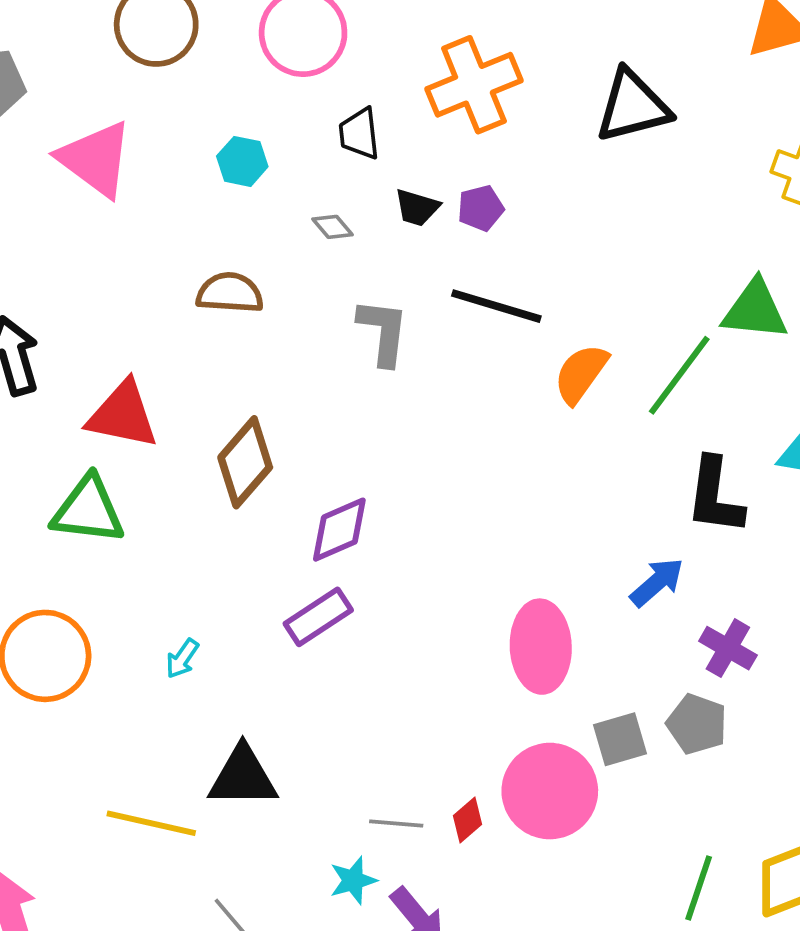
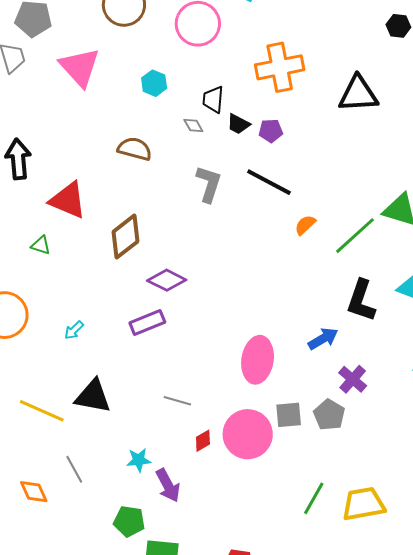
black trapezoid: (359, 134) -> (213, 99), moved
orange semicircle: (581, 374) -> (305, 225), size x0.7
green triangle: (88, 510) -> (41, 245), size x0.5
purple diamond: (339, 530) -> (167, 280), turned 39
gray line: (396, 823) -> (177, 401), moved

